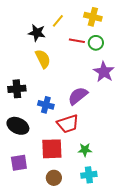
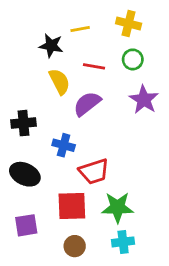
yellow line: (58, 21) -> (80, 29), turned 40
red line: (77, 41) -> (94, 66), moved
purple semicircle: (78, 96) -> (87, 104), moved
green star: (85, 150) -> (118, 207), size x1.6

